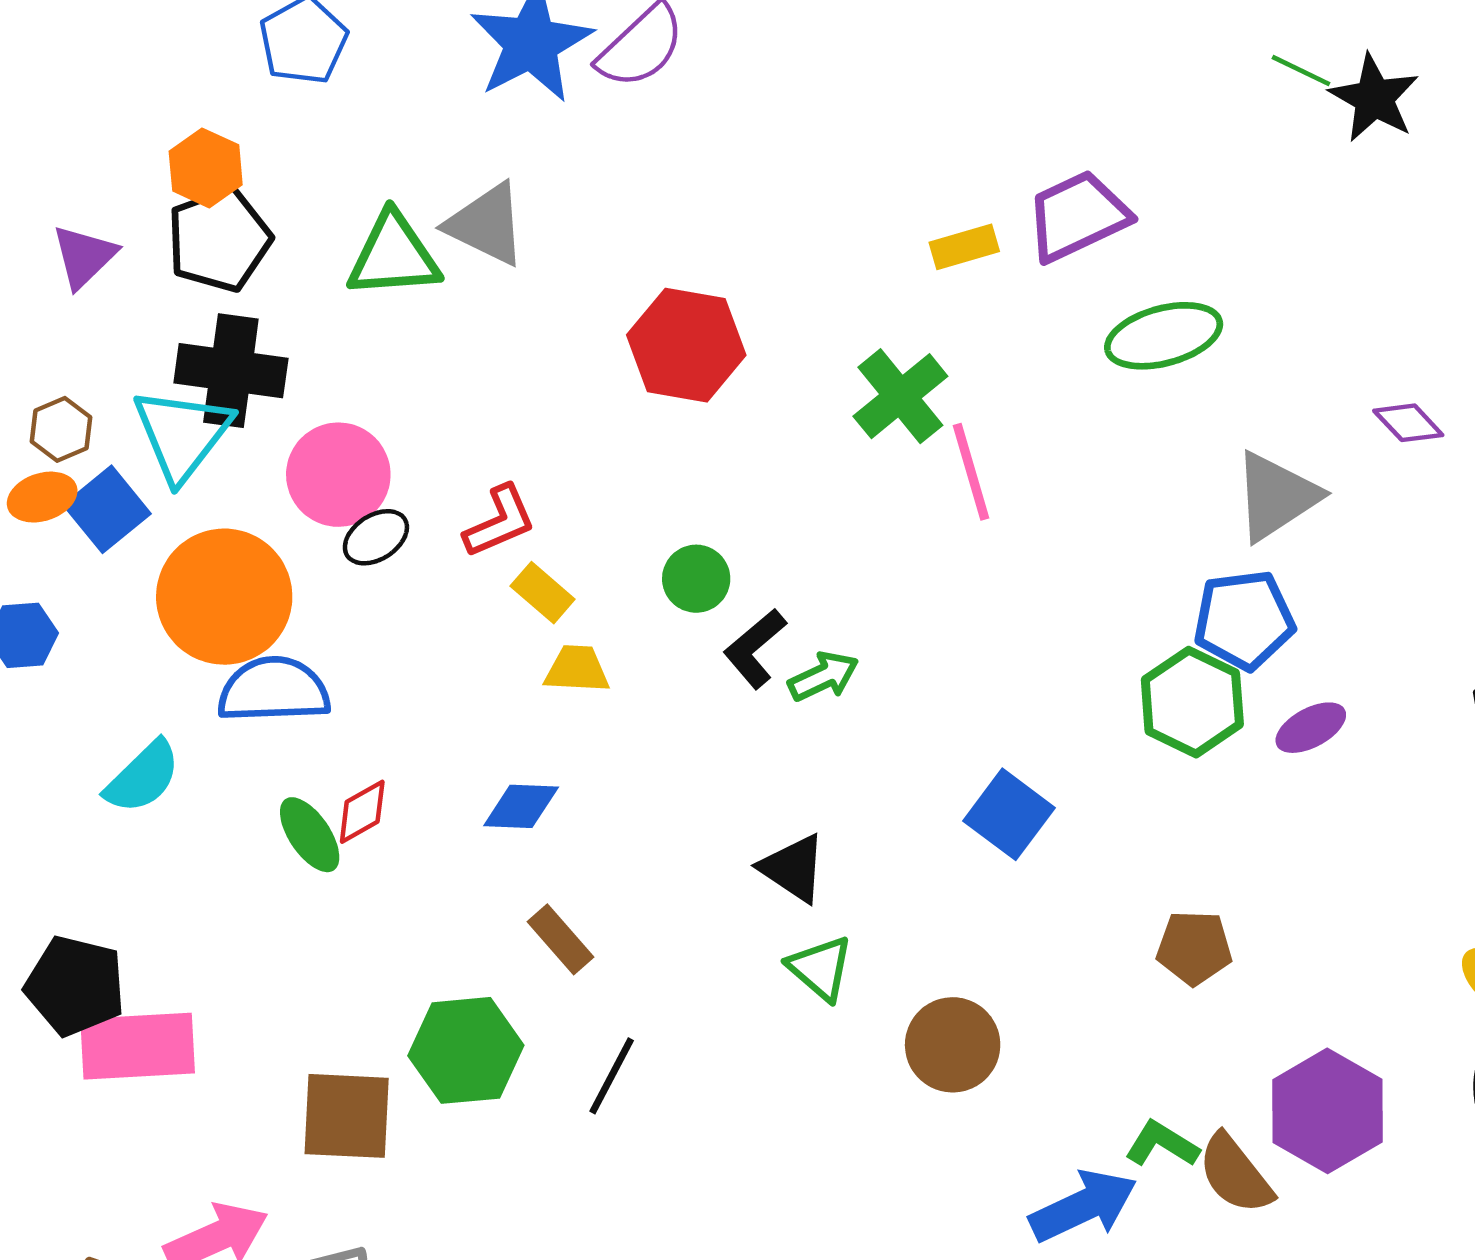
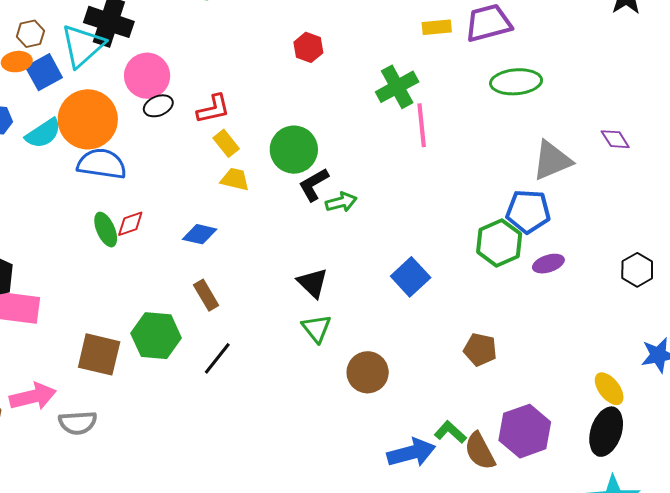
red hexagon: (686, 345) -> (308, 47), size x0.6
green circle: (696, 579) -> (294, 150), size x1.6
cyan semicircle: (143, 777) -> (43, 133), moved

